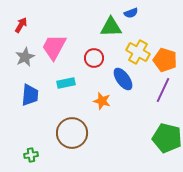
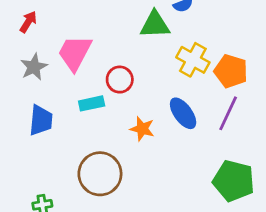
red circle: (94, 58) -> (120, 80), moved
blue ellipse: (123, 79) -> (183, 113), moved

